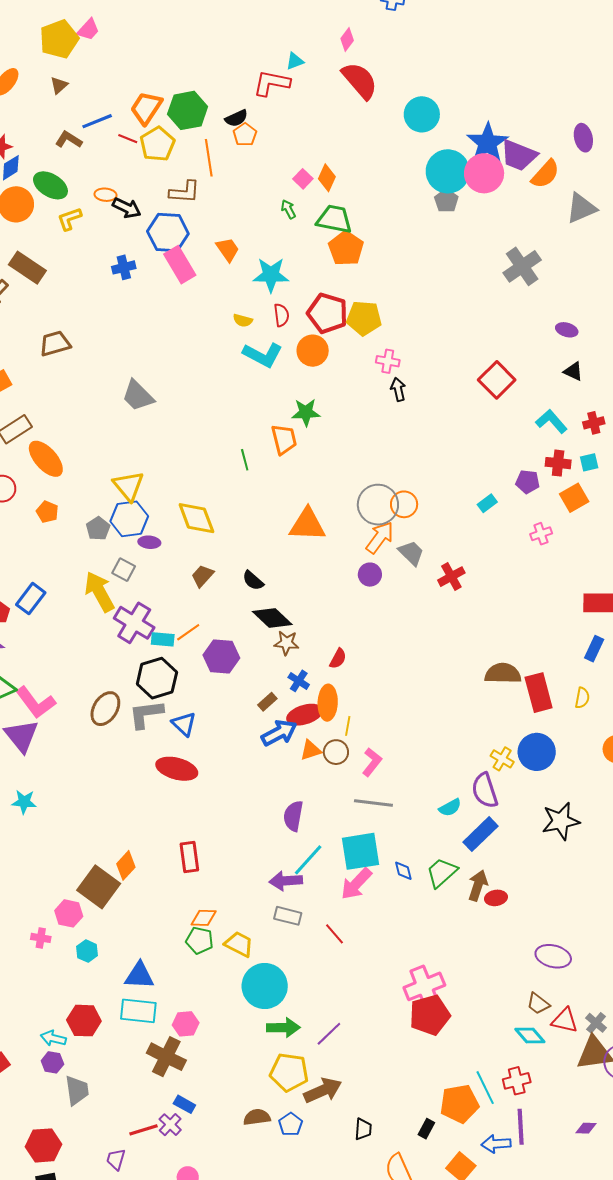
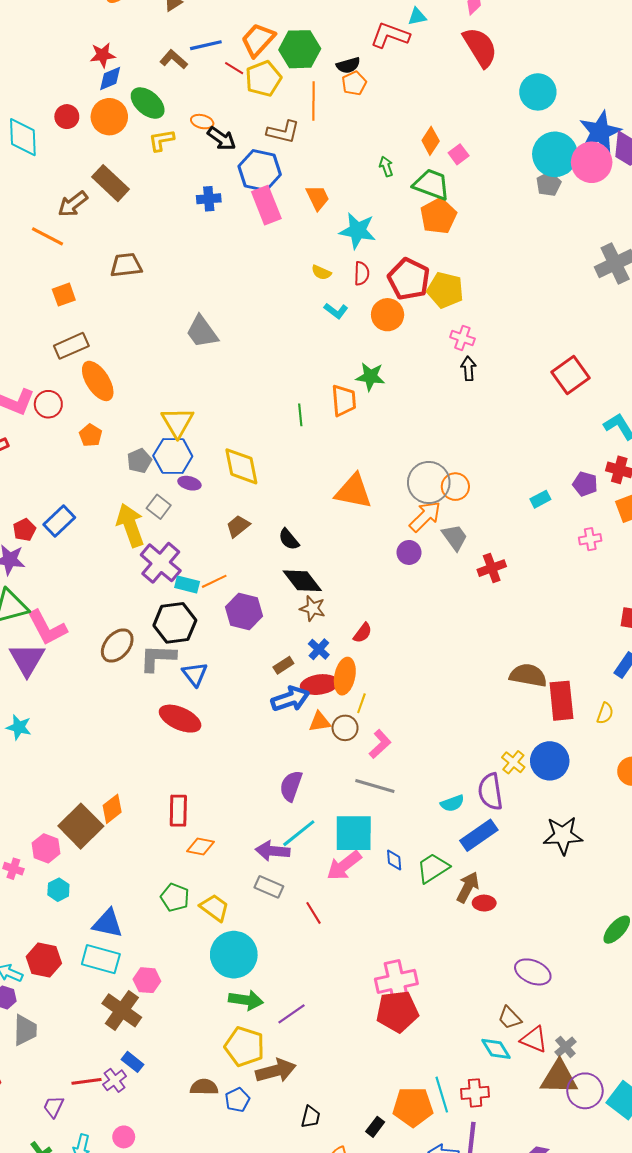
pink square: (303, 179) -> (459, 154), moved
cyan L-shape: (263, 355) -> (336, 311), size x0.6
orange diamond: (204, 918) -> (200, 846), moved

